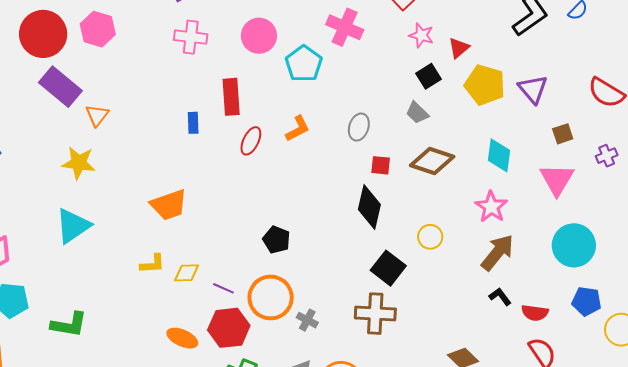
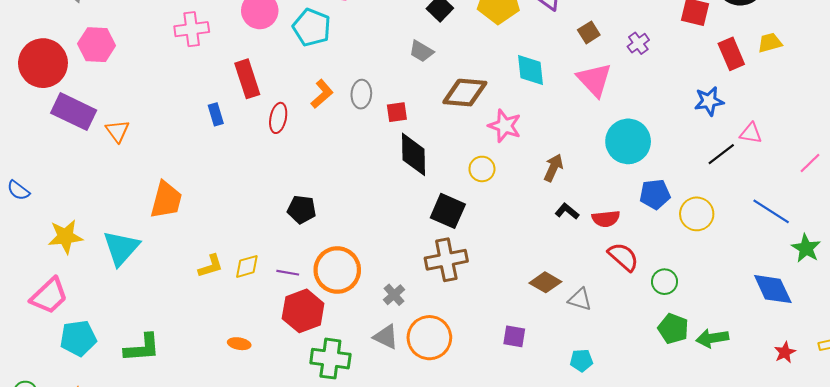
gray trapezoid: (417, 113) -> (421, 51), moved
gray ellipse: (359, 127) -> (361, 94), moved
yellow star: (79, 163) -> (65, 237), moved
red square: (381, 165) -> (397, 112), moved
orange trapezoid: (169, 205) -> (166, 200), moved, turned -42
pink star: (491, 207) -> (505, 126), moved
black pentagon: (276, 240) -> (302, 209), moved
brown arrow: (498, 252) -> (553, 168), size x0.7
gray cross: (307, 320) -> (394, 295), moved, turned 35
orange ellipse: (182, 338) -> (239, 344), moved, size x0.7

